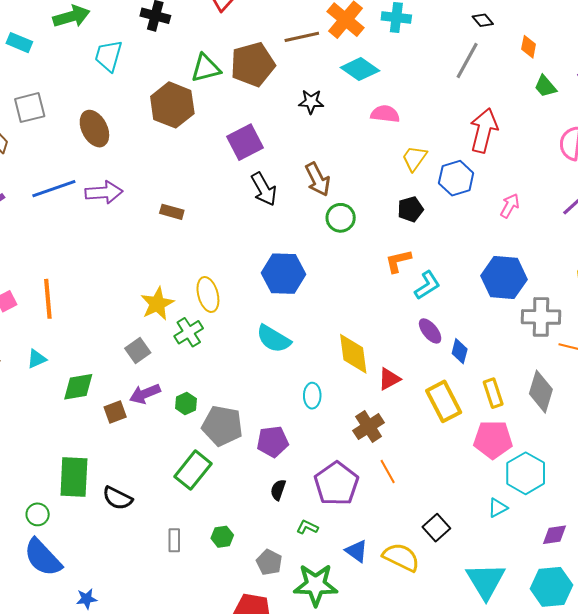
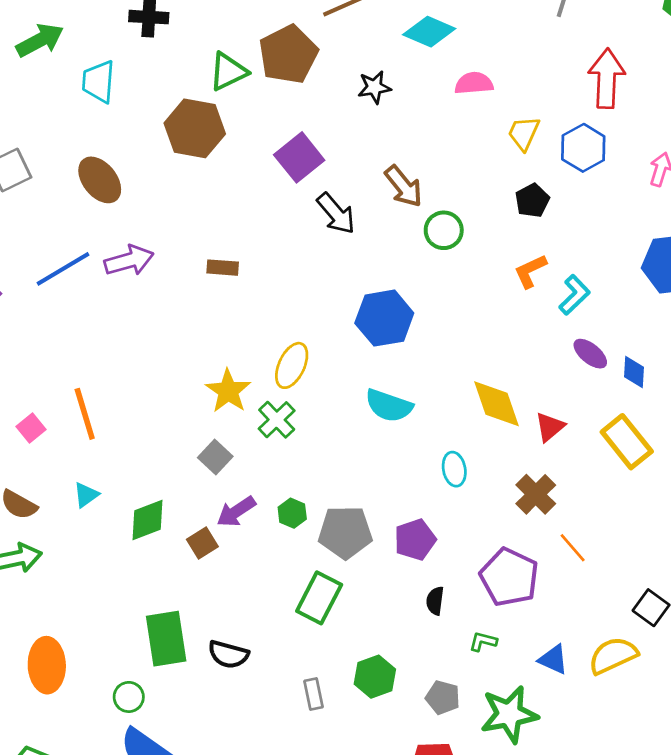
yellow ellipse: (208, 295) -> (292, 365), turned 52
green hexagon: (222, 537) -> (375, 677), size x1.4
yellow semicircle: (401, 557) -> (613, 655), turned -39

